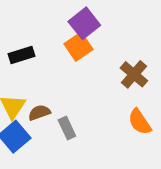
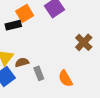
orange square: (79, 47) -> (25, 13), moved
orange semicircle: (140, 122) -> (65, 78), moved

